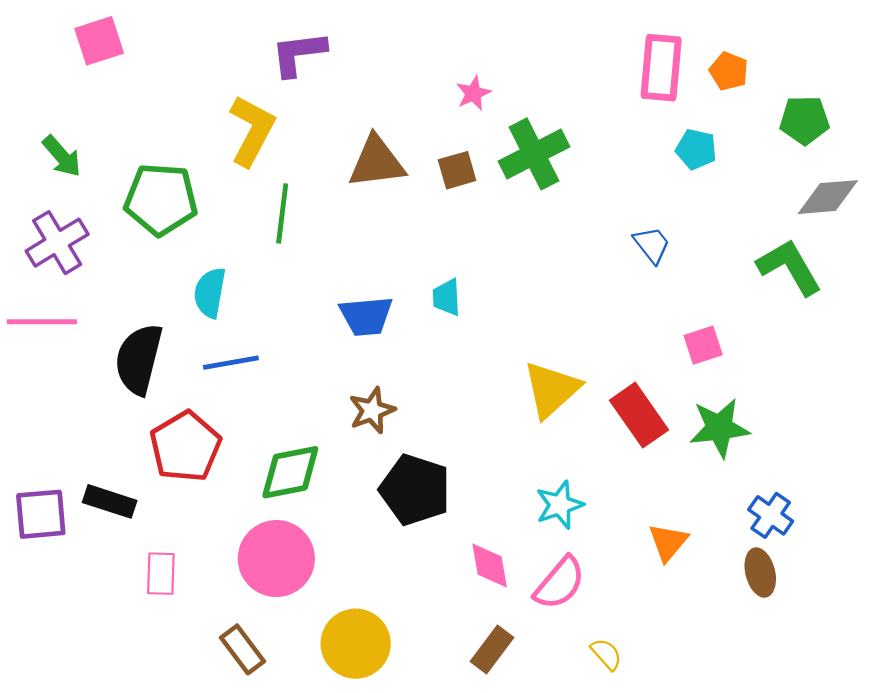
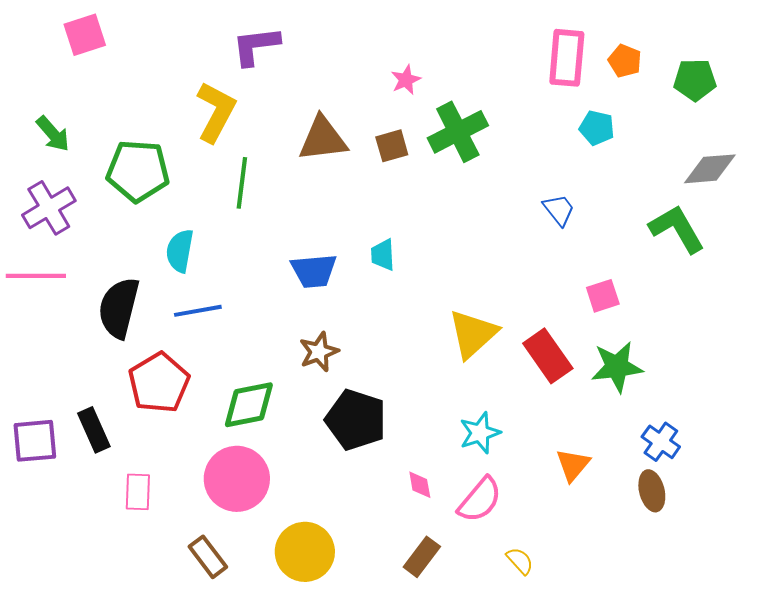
green pentagon: (805, 120) -> (695, 80), moved
black rectangle: (110, 501) -> (94, 430), turned 48
pink diamond: (490, 566) -> (420, 485), size x0.7

